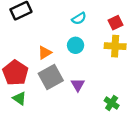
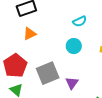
orange triangle: (45, 53) -> (30, 34), moved

